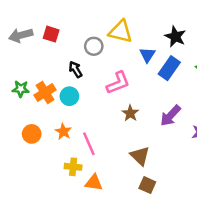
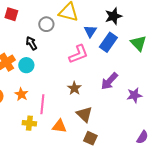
black star: (175, 37) -> (113, 16), turned 30
pink L-shape: (118, 83) -> (78, 54), moved
brown star: (130, 113) -> (74, 88), moved
pink line: (89, 144) -> (42, 104), turned 30
orange triangle: (94, 183) -> (59, 126), moved

